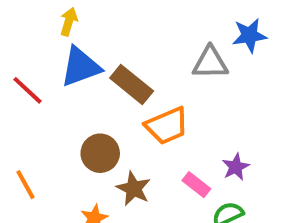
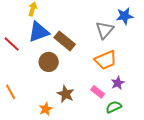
gray triangle: (210, 63) -> (105, 30), turned -48
orange trapezoid: (167, 126) -> (106, 60), moved
brown circle: (100, 153) -> (49, 62), moved

